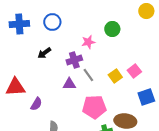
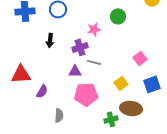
black arrow: (44, 53) -> (50, 40), turned -48
gray line: (88, 75) -> (94, 62), turned -40
yellow square: (115, 76) -> (121, 83), moved
pink pentagon: (94, 107) -> (86, 94), moved

